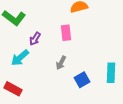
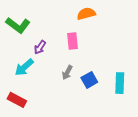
blue square: (82, 80) -> (89, 80), moved

